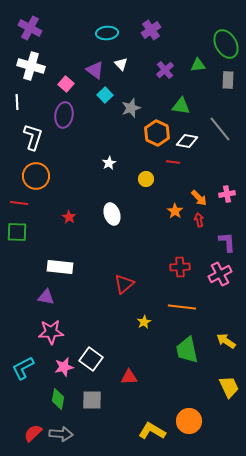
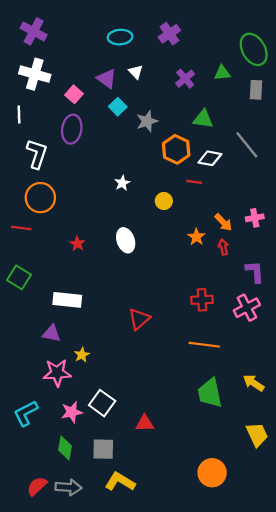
green square: (17, 232) -> (19, 277), moved, turned 30
yellow star: (144, 322) -> (82, 355), moved
yellow L-shape: (152, 431) -> (120, 482), moved

